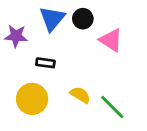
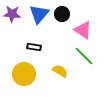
purple star: (16, 36) -> (12, 14), moved
green line: (112, 107) -> (84, 56), moved

